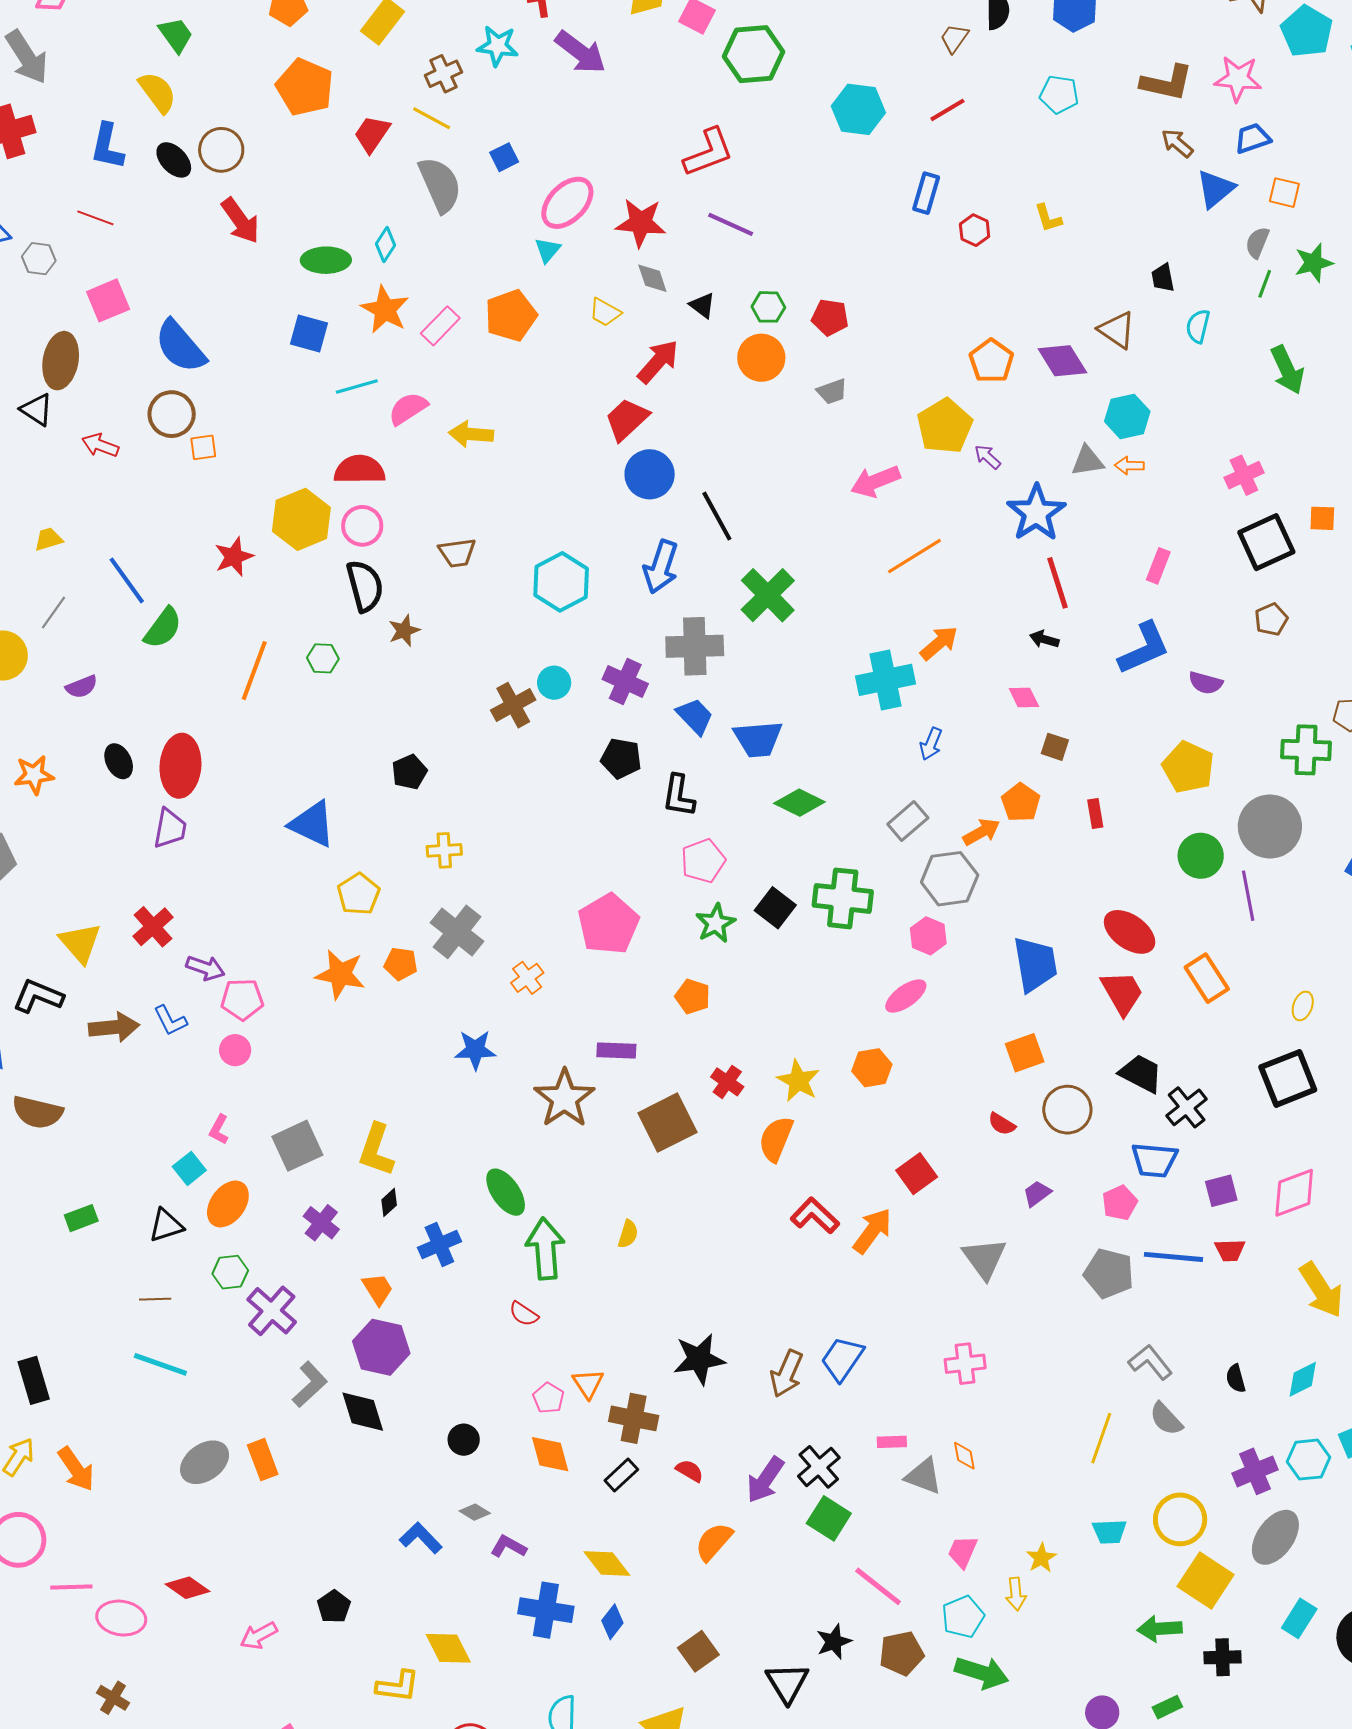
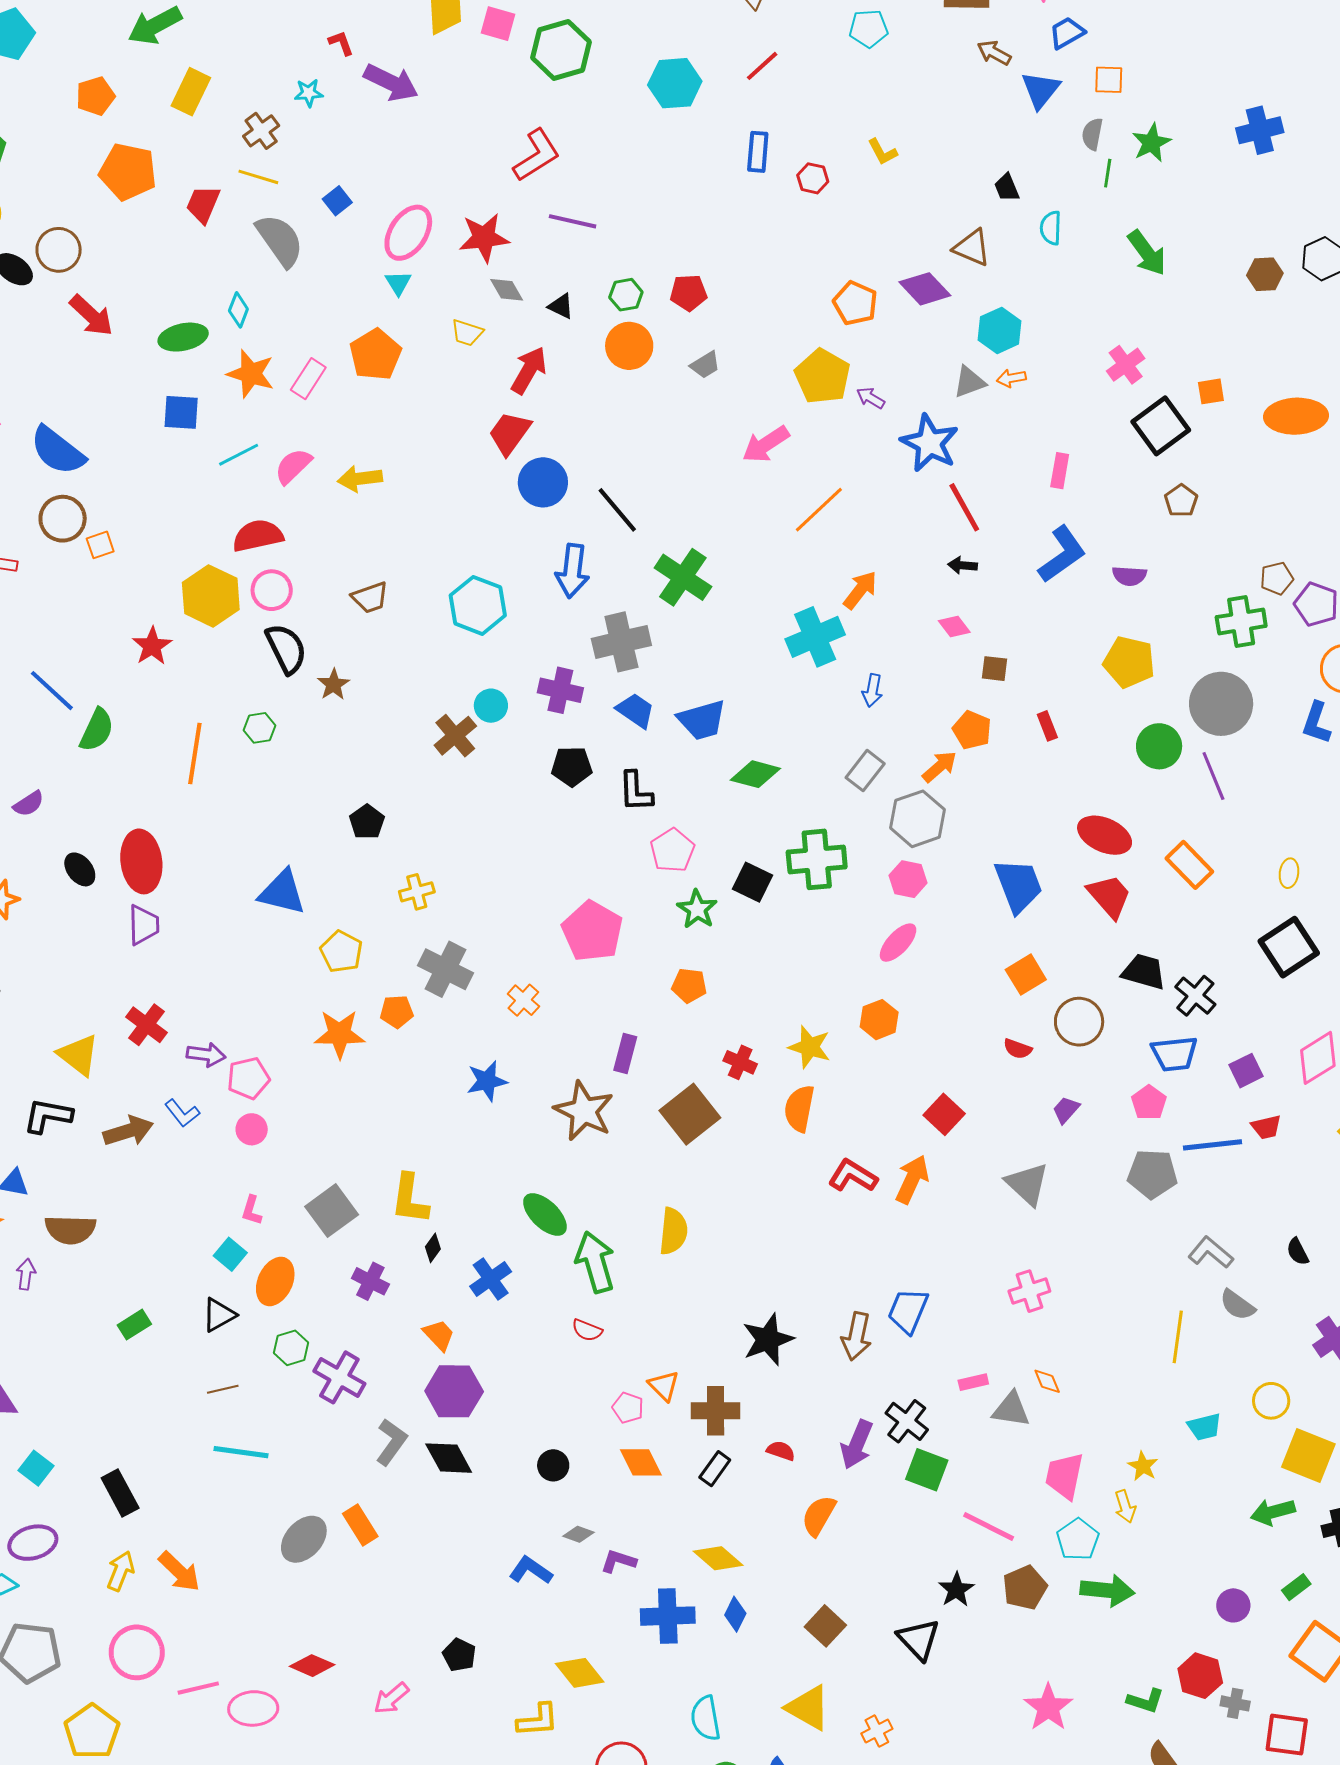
cyan star: (498, 46) -> (309, 93), size x0.7
purple rectangle: (616, 1050) -> (625, 1054), turned -66
yellow semicircle: (628, 1234) -> (673, 1231), size x1.6
yellow circle: (1180, 1519) -> (1271, 1401), size x0.7
pink trapezoid: (963, 1552) -> (1064, 1476), size x1.4

